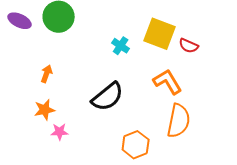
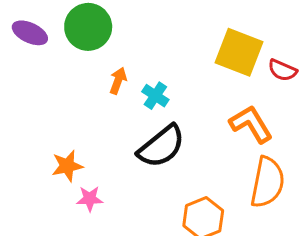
cyan cross: (121, 46) -> (155, 96), moved
orange arrow: (47, 74) -> (118, 81), moved

